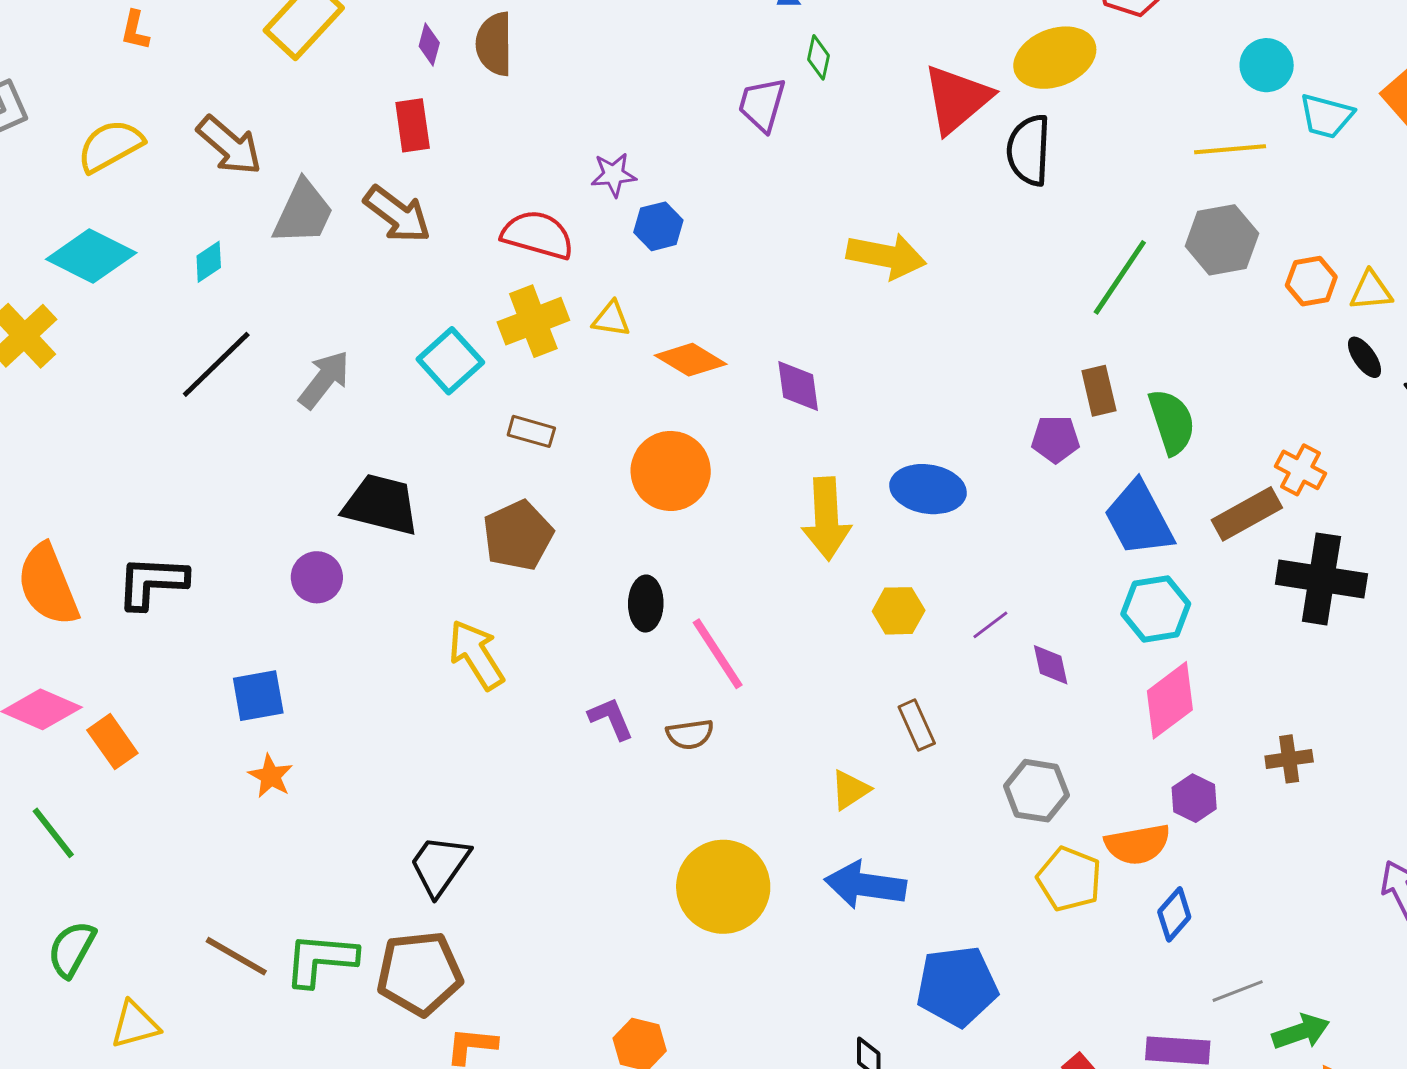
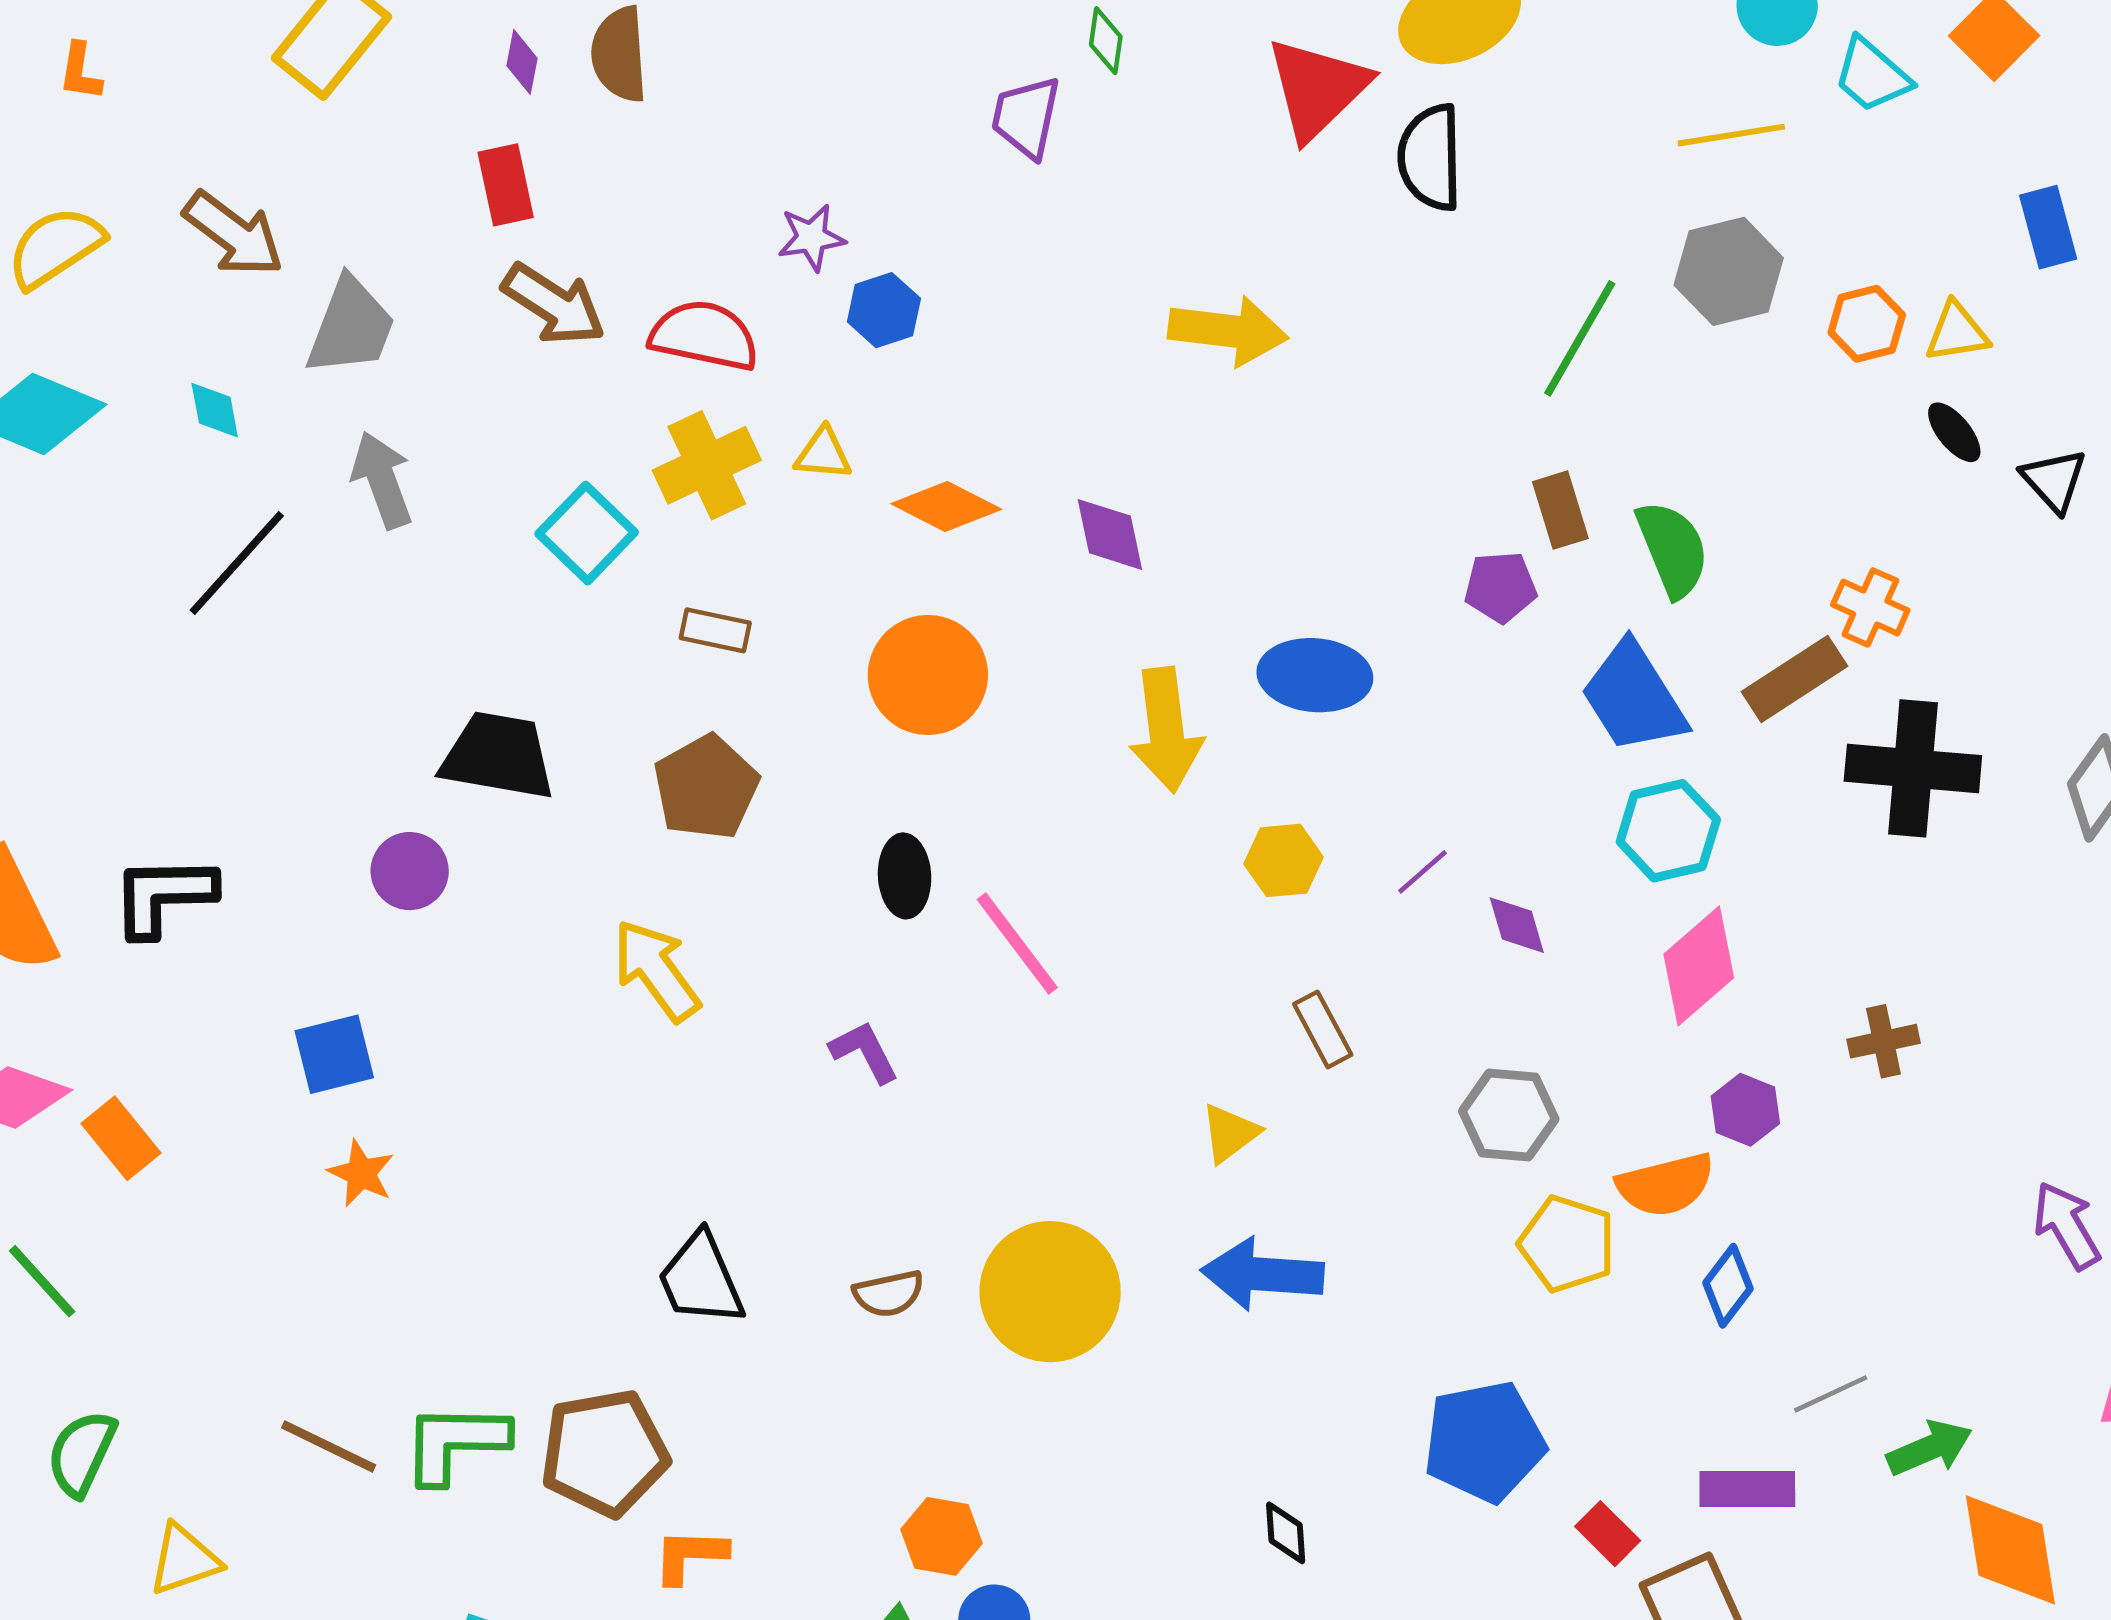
cyan trapezoid: (1326, 116) -> (1872, 75), turned 30
brown arrow: (397, 214) -> (554, 304), moved
cyan diamond: (209, 262) -> (215, 410), turned -63
gray arrow: (324, 380) -> (382, 480), moved, turned -54
brown semicircle: (690, 734) -> (889, 1294), moved
black trapezoid: (440, 865) -> (701, 1279), moved, turned -54
blue pentagon: (957, 986) -> (1484, 1442), moved

